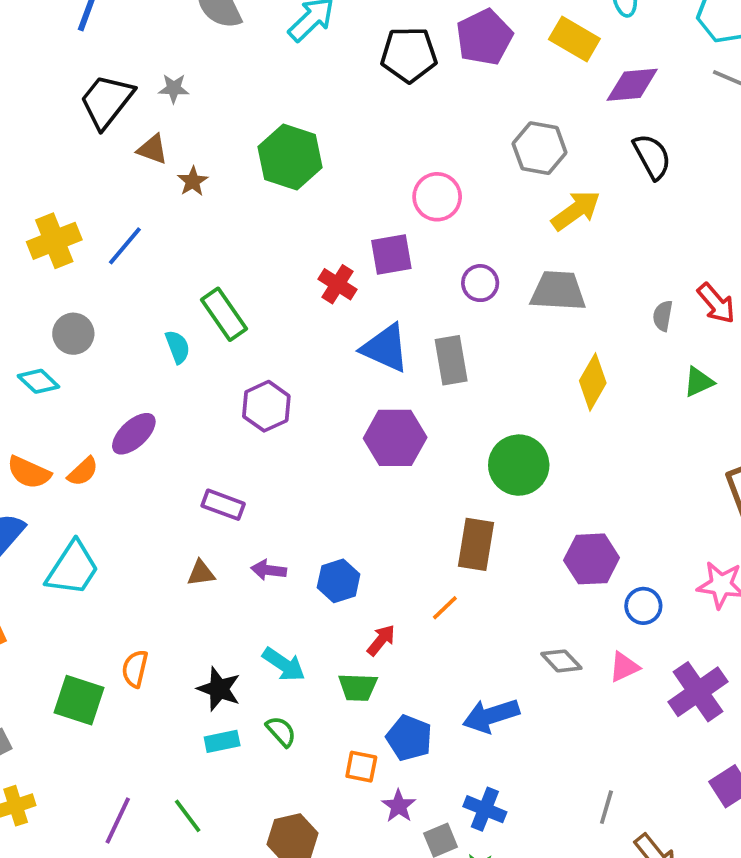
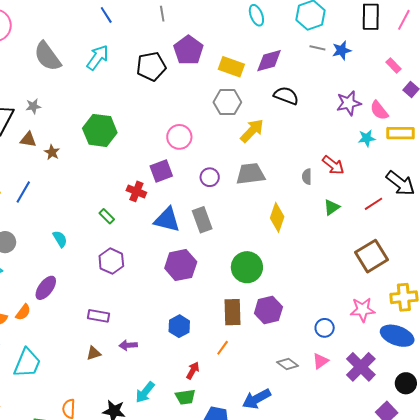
yellow rectangle: (574, 39) -> (231, 67), moved
black semicircle: (652, 157) -> (286, 96), turned -30
green rectangle: (224, 314) -> (107, 216), moved, size x0.6
purple hexagon: (592, 559) -> (268, 310), moved
blue hexagon: (339, 581) -> (179, 326), moved
cyan arrow: (284, 664) -> (145, 392), turned 105

